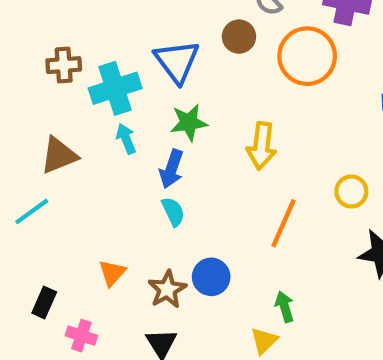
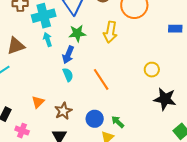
yellow arrow: (262, 146) -> (110, 32), moved
orange line: (283, 223) -> (101, 79), moved, turned -60
blue circle: (211, 277) -> (95, 119), moved
green arrow: (285, 307) -> (118, 122), turned -32

